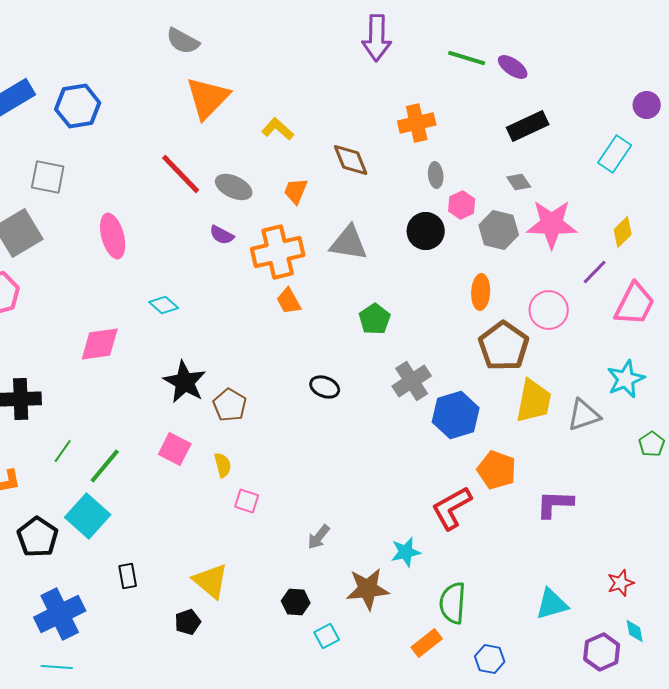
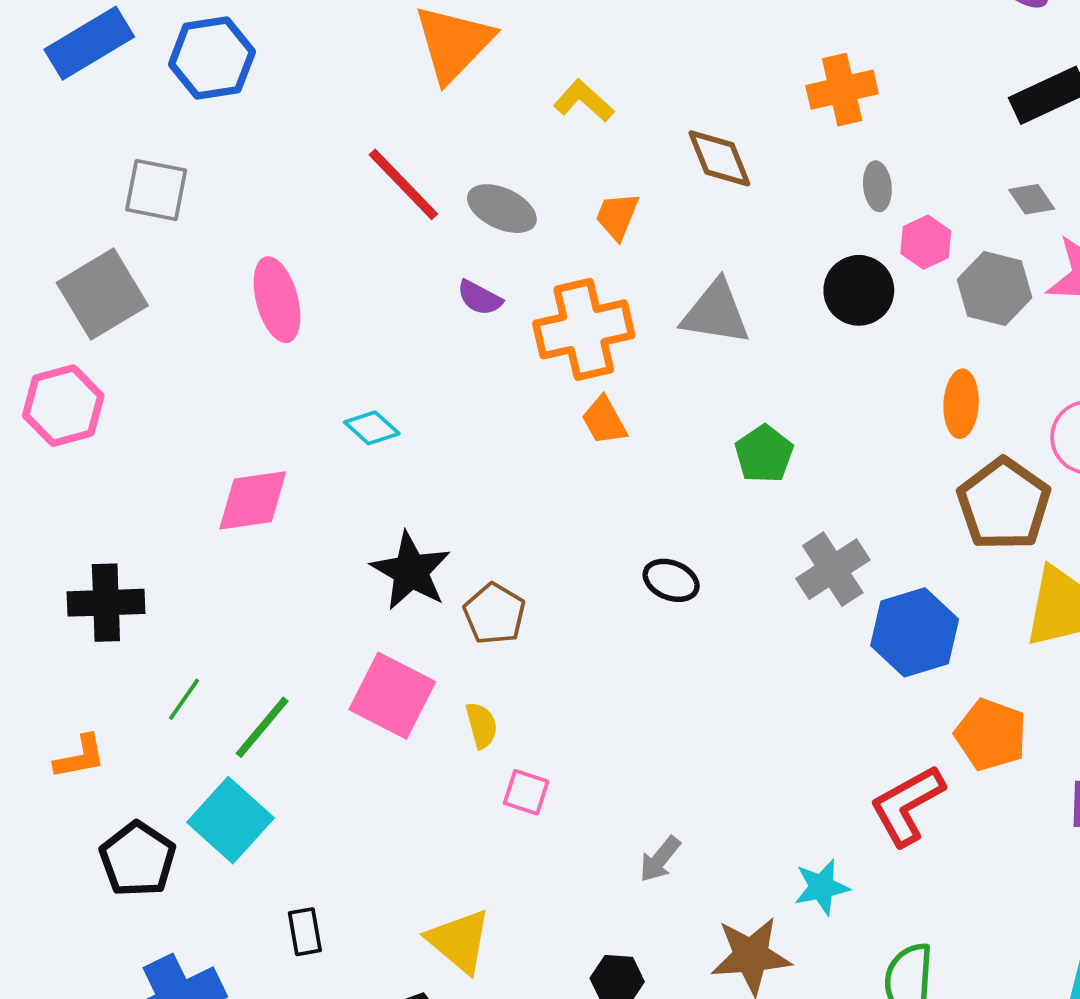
pink square: (175, 449) -> (392, 696), size x1.4

